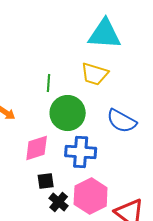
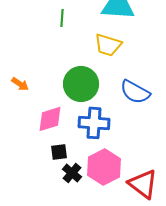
green line: (49, 83) -> (62, 18), moved

